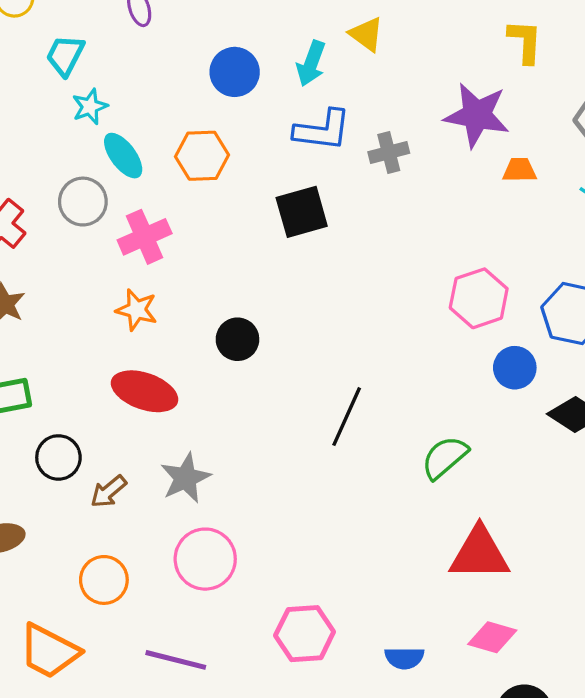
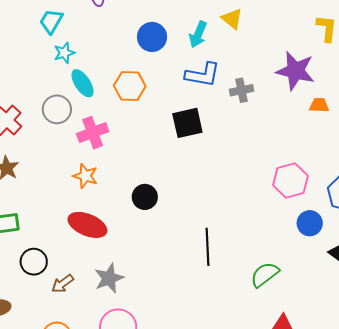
black line: (347, 417) -> (207, 247), turned -30

